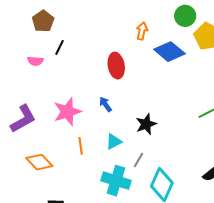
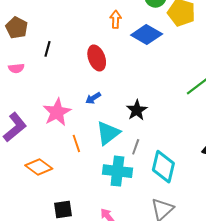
black line: (60, 47) -> (48, 49), moved
blue arrow: (105, 104) -> (93, 98), turned -77
cyan triangle: (114, 142) -> (108, 133), size x1.5

